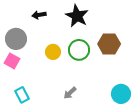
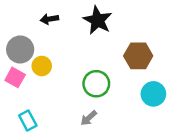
green circle: (79, 50) -> (96, 84), moved
yellow circle: (53, 52) -> (42, 66), moved
cyan circle: (121, 94) -> (153, 94), moved

